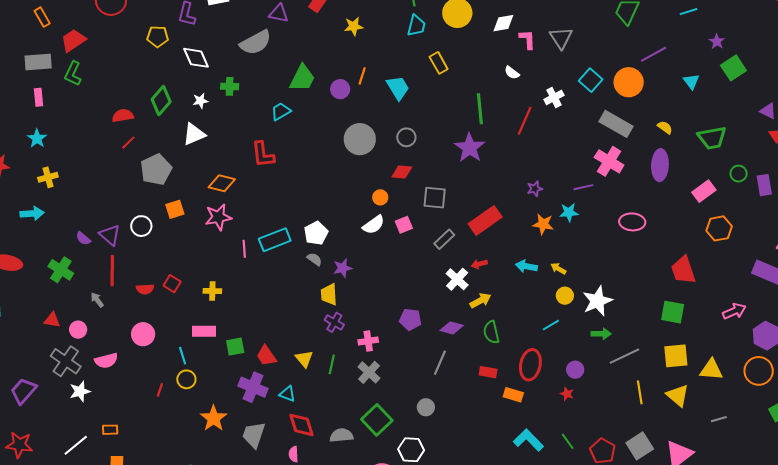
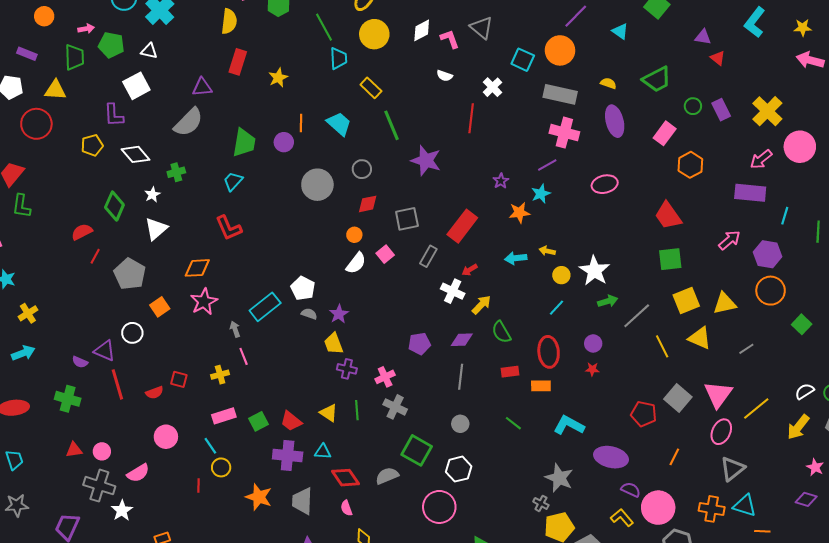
green line: (480, 109) -> (391, 125), moved
pink line: (244, 249) -> (244, 356), moved
gray arrow: (97, 300) -> (235, 329), moved, turned 35
green line: (568, 441) -> (513, 423), moved

